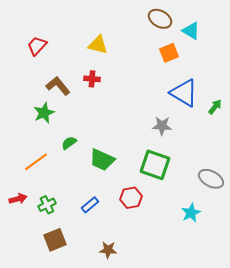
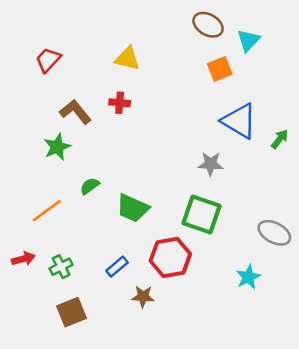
cyan triangle: (191, 31) -> (248, 40), turned 42
red hexagon: (131, 198) -> (170, 257), size x1.4
brown star: (108, 250) -> (143, 297), moved

